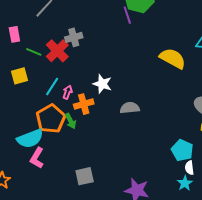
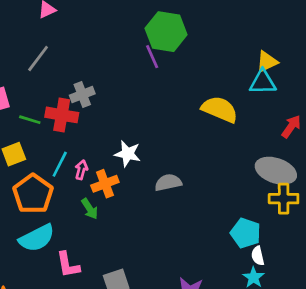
red cross: (57, 51) -> (62, 115), turned -30
orange pentagon: (51, 119) -> (33, 194), moved
pink L-shape: (37, 158) -> (68, 265), moved, turned -35

